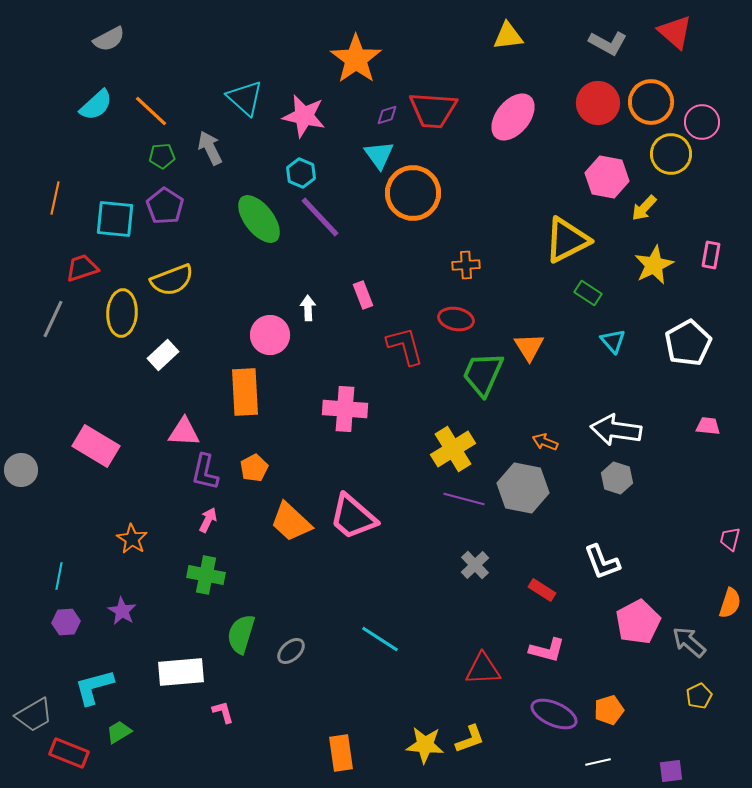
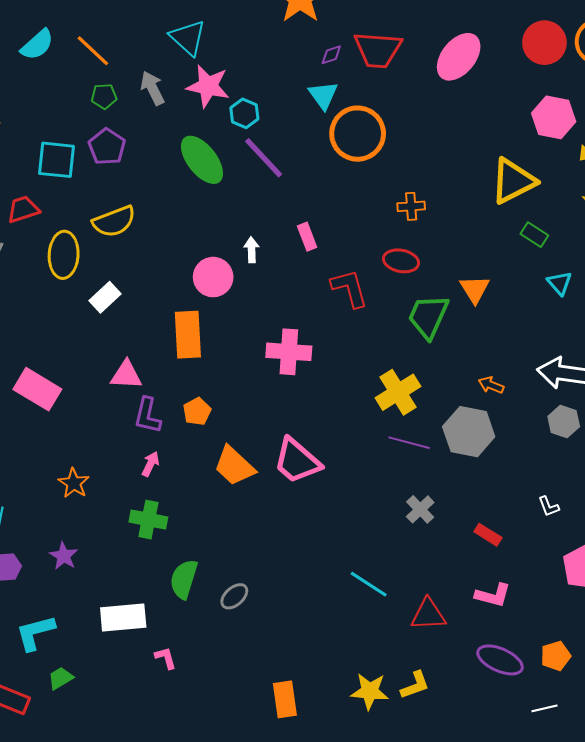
pink star: (304, 116) -> (208, 86), moved
white L-shape: (602, 562) -> (549, 506), size x0.6
cyan line: (380, 639) -> (369, 584), moved

